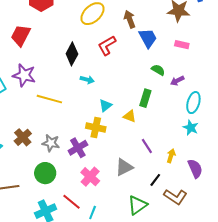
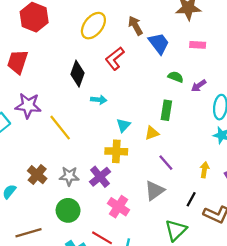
yellow line: (49, 99) -> (60, 128), turned 45
yellow triangle: (130, 116) -> (152, 133), turned -32
purple line: (147, 146) -> (166, 163), moved

